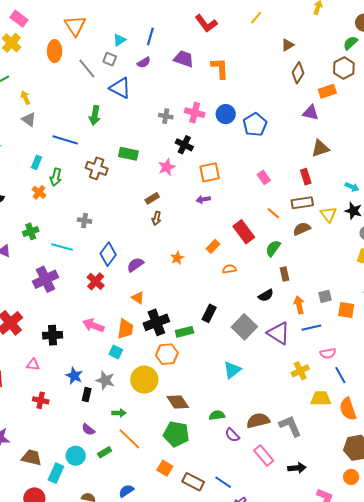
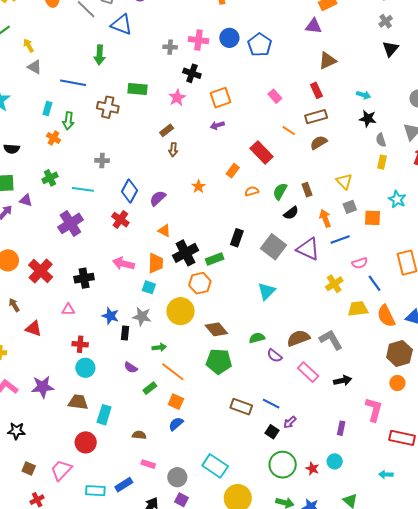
yellow triangle: (328, 214) -> (344, 181), moved
green semicircle: (273, 248) -> (280, 191), moved
cyan circle: (76, 456) -> (85, 368), moved
orange square: (165, 468) -> (176, 402), moved

